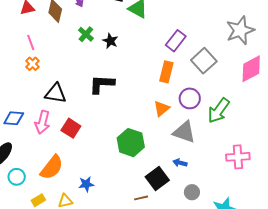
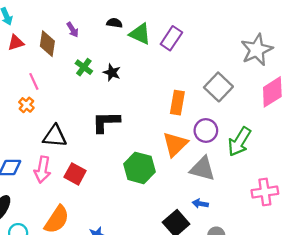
purple rectangle: (176, 41) -> (171, 38), moved
pink line: (31, 43) -> (34, 81), moved
orange triangle: (162, 109) -> (175, 144), size x1.4
green hexagon: (131, 143) -> (139, 168), moved

